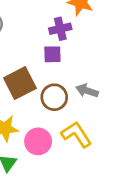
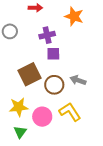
purple cross: (60, 29) -> (47, 35), moved

